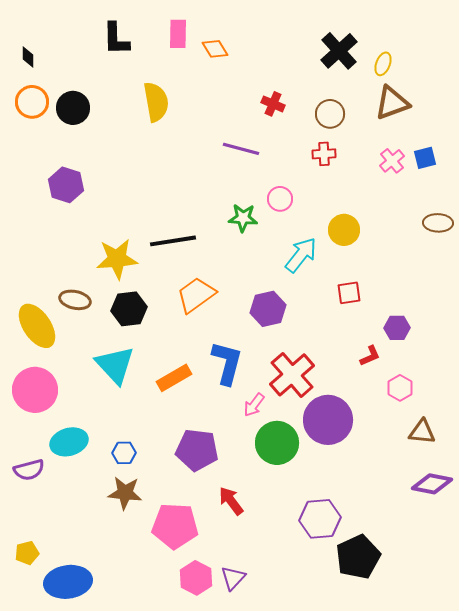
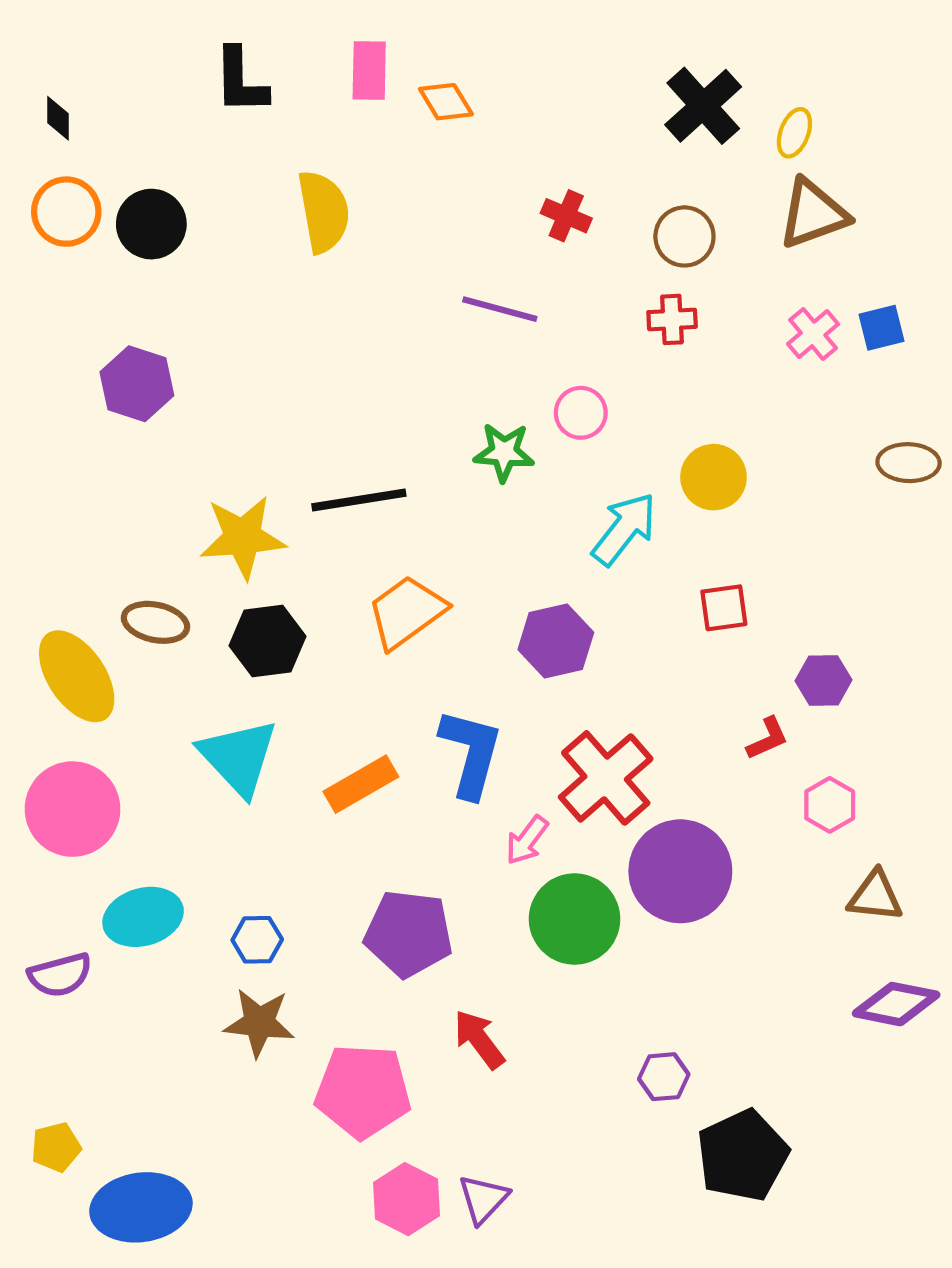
purple hexagon: (320, 519) -> (664, 1077), size x0.6

